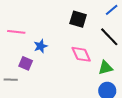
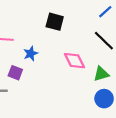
black square: (78, 19) -> (55, 22), moved

